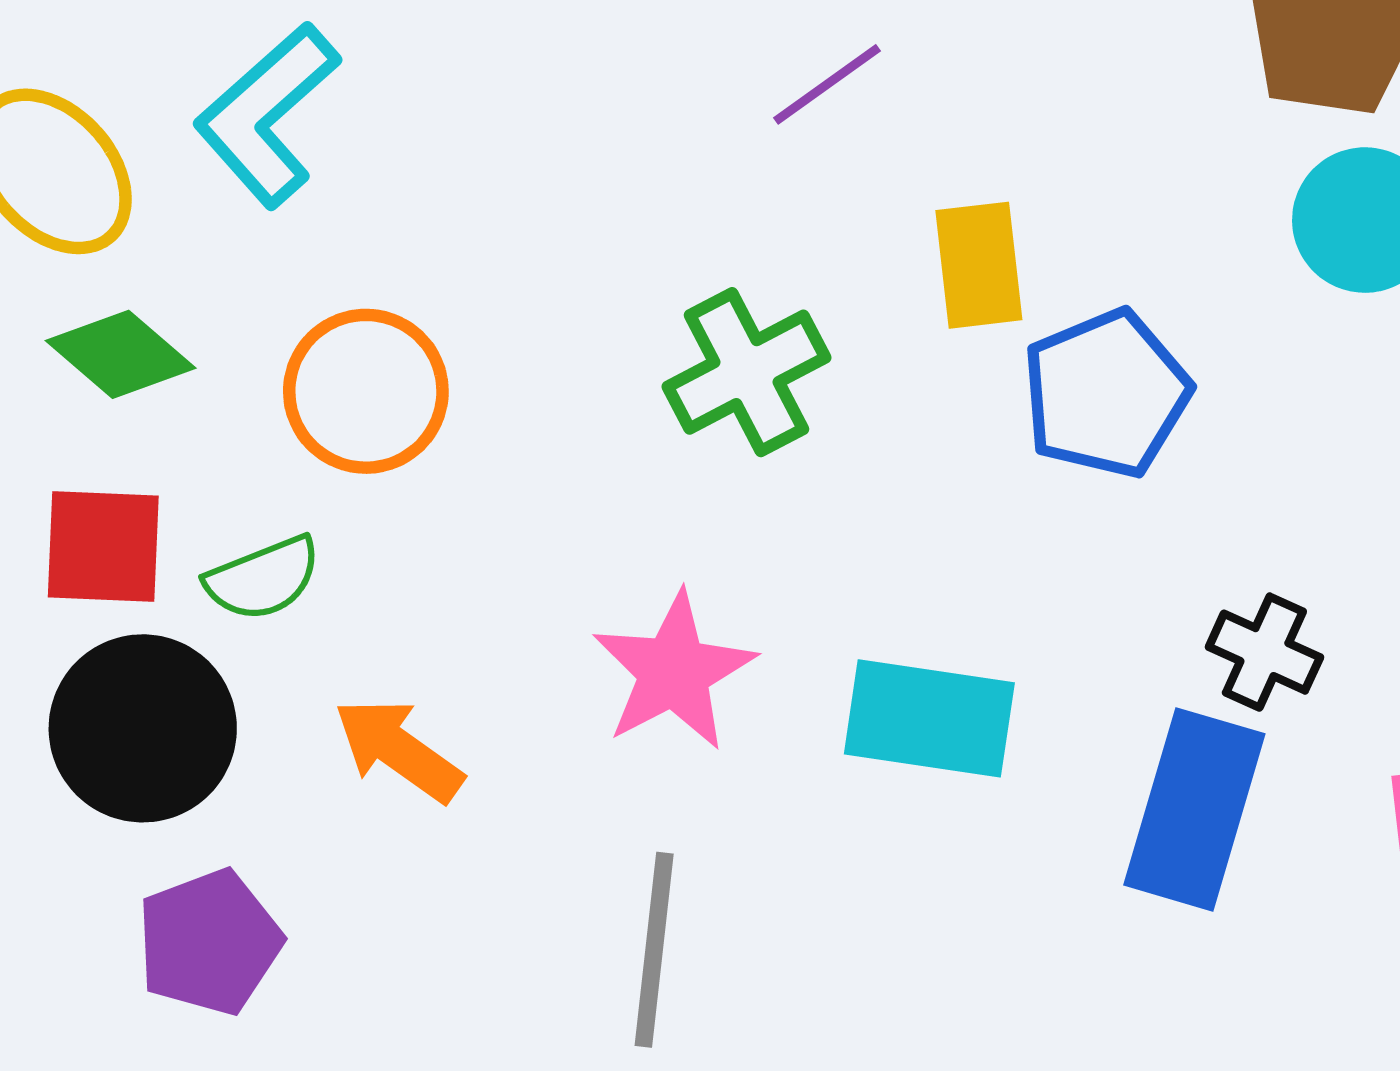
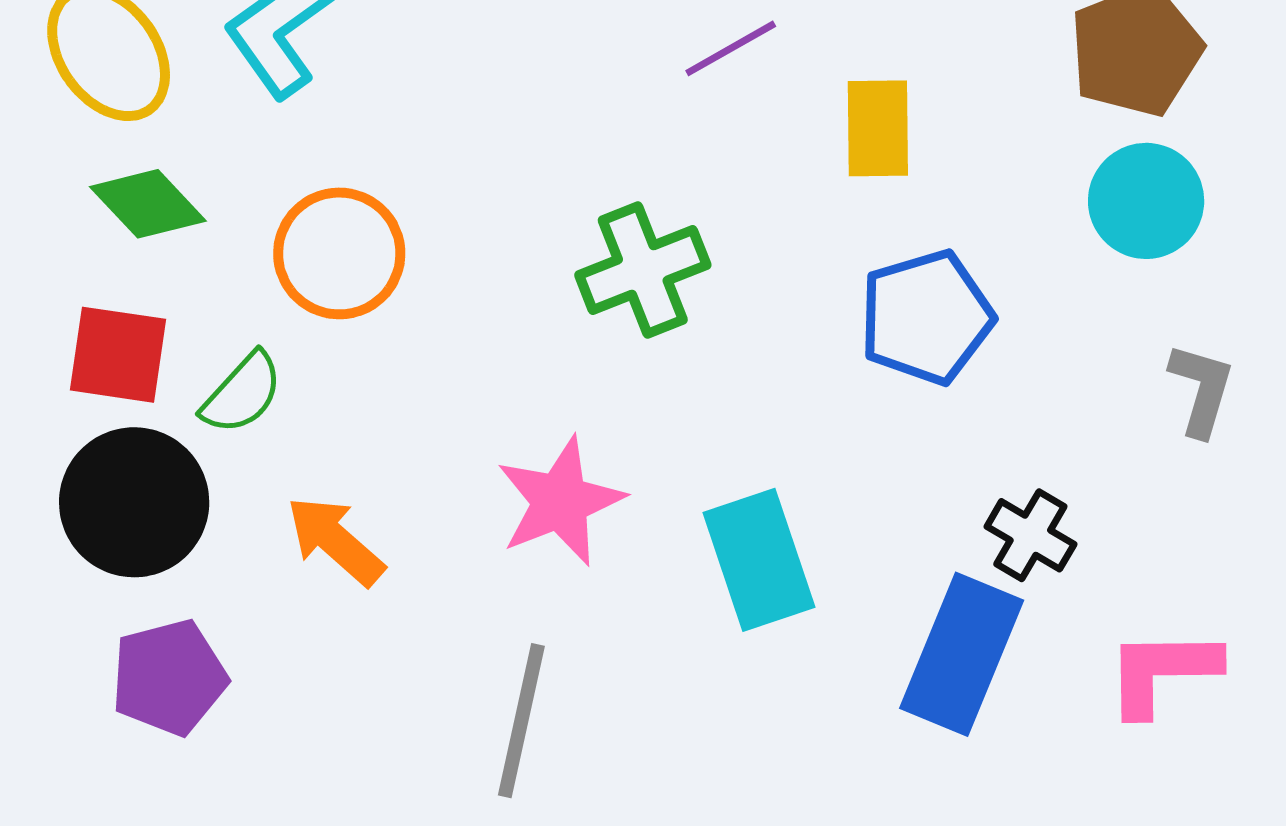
yellow rectangle: (979, 265) -> (878, 128), moved
green semicircle: (263, 578) -> (242, 393), turned -32
cyan rectangle: (929, 718) -> (759, 560), turned 57

